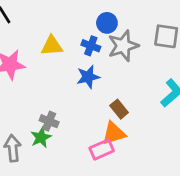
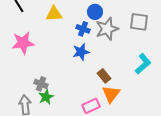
yellow triangle: (52, 46) -> (54, 14), moved
gray cross: (49, 121) -> (41, 84), moved
orange triangle: (114, 133) -> (111, 94), moved, turned -36

